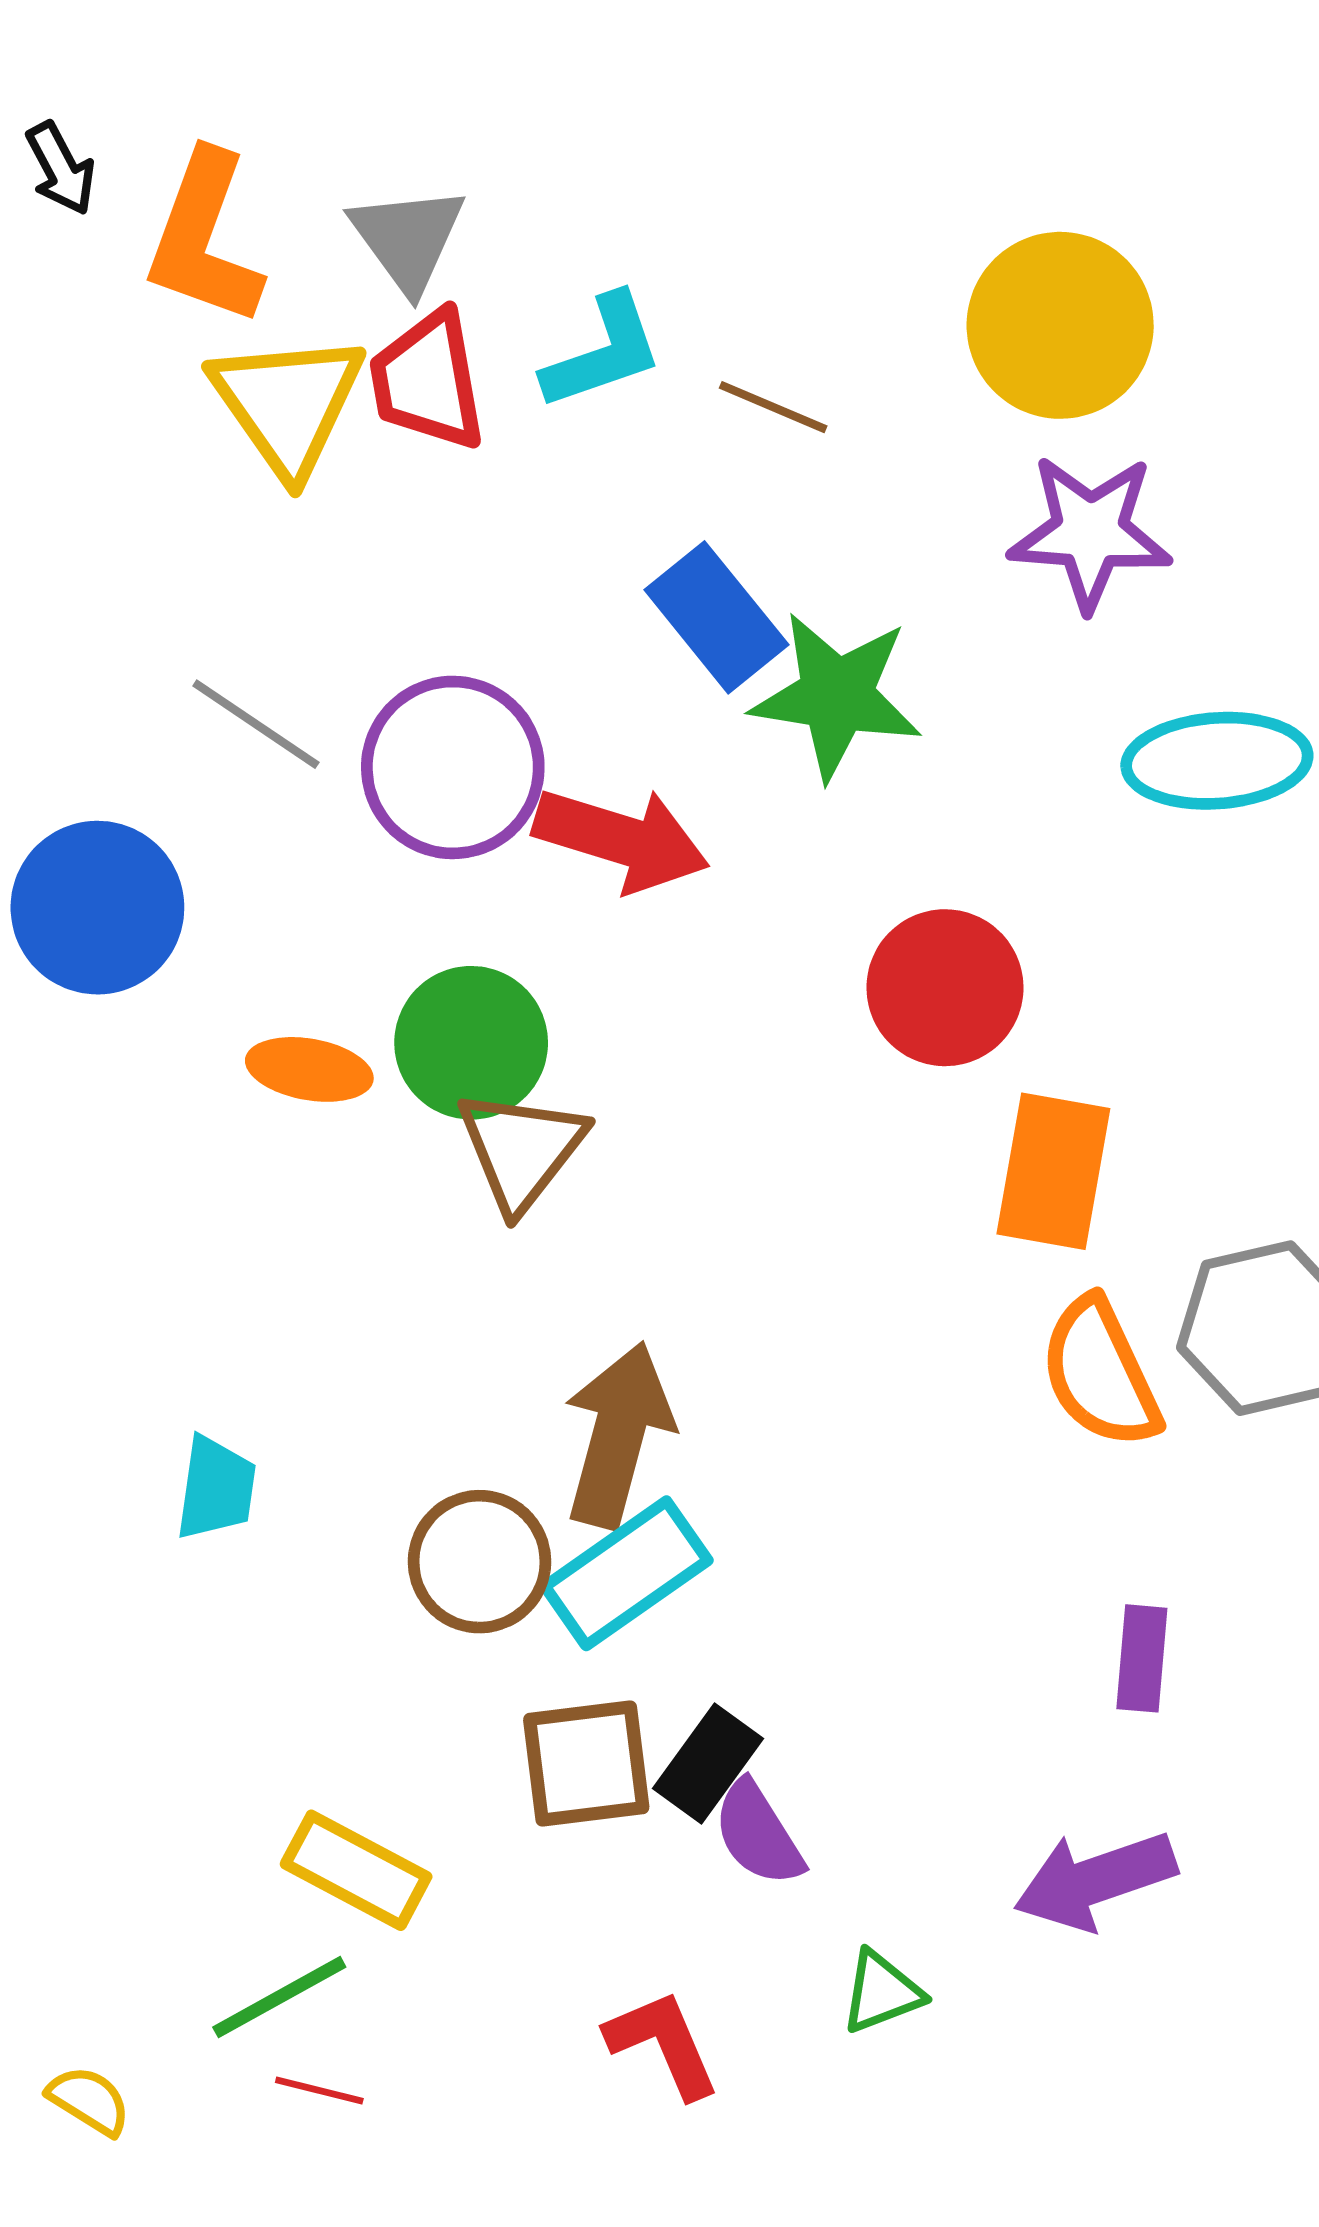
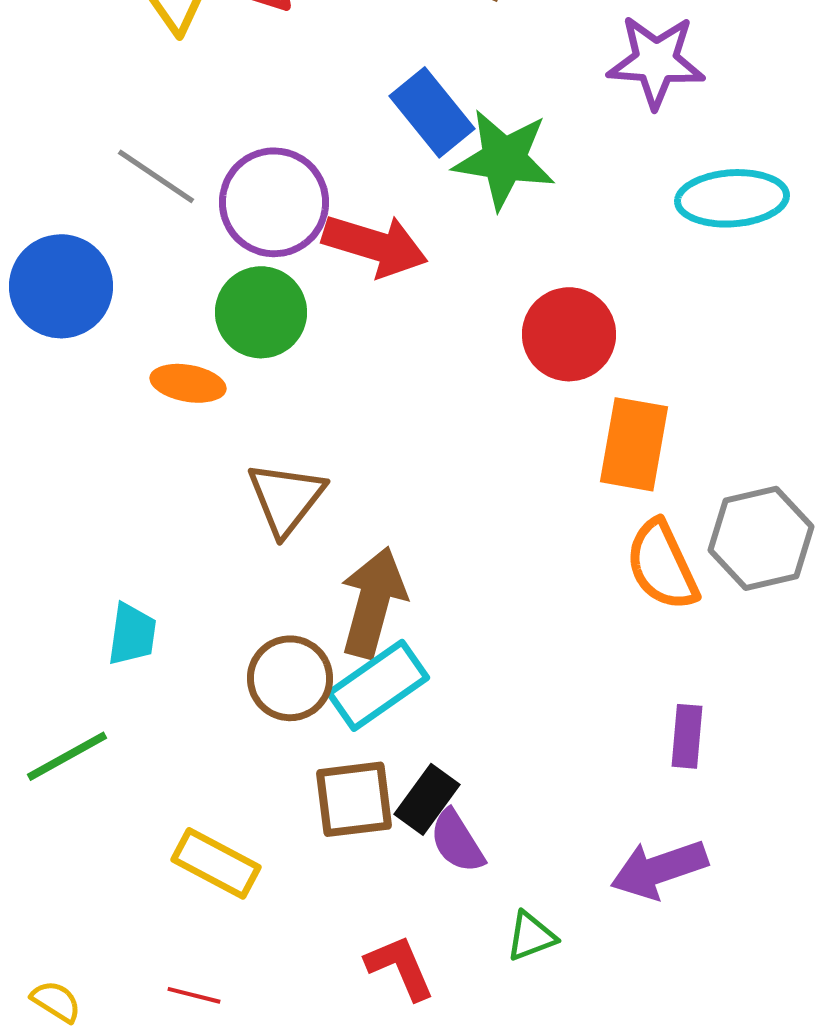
green circle: (471, 1043) -> (261, 312), moved
brown triangle: (521, 1150) -> (286, 498), moved
green line: (279, 1997) -> (67, 756), moved

